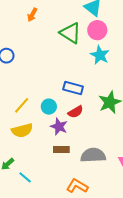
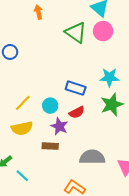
orange arrow: (32, 15) -> (38, 12), turned 136
cyan star: (100, 55) -> (109, 77), moved, turned -30
brown rectangle: (61, 149) -> (50, 146), moved

